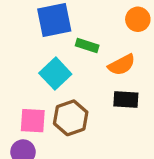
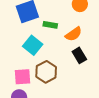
black rectangle: (126, 100) -> (79, 55), turned 63

